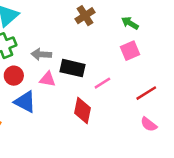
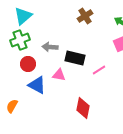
pink triangle: (48, 79) -> (59, 75), moved
red diamond: (83, 111) -> (83, 108), moved

